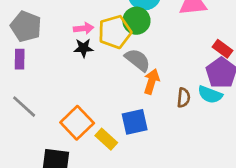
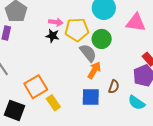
green circle: (136, 21) -> (102, 39), moved
cyan semicircle: (210, 95) -> (136, 103), moved
blue square: (135, 122) -> (91, 97), moved

